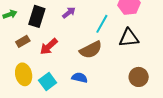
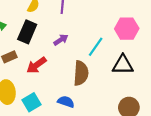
purple arrow: (69, 13) -> (61, 40), moved
brown semicircle: (91, 50) -> (81, 73), turned -65

